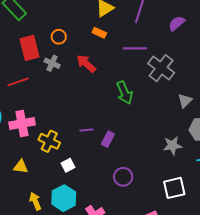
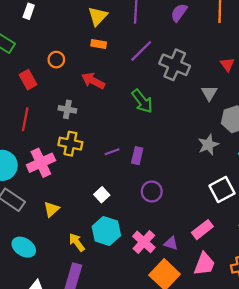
red rectangle: (29, 48) -> (28, 80), size x0.7
purple line: (135, 48) -> (141, 51), turned -30
gray cross: (52, 63) -> (67, 109), moved
red line: (18, 82) -> (25, 119), turned -45
yellow cross: (49, 141) -> (70, 144), moved
yellow triangle: (21, 167) -> (51, 209), turned -35
purple circle: (123, 177) -> (152, 191), moved

